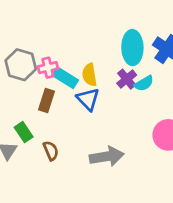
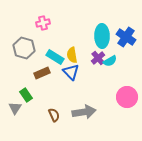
pink cross: (48, 68) -> (43, 23), moved
brown rectangle: (46, 101) -> (42, 73), turned 49
brown semicircle: (51, 151) -> (54, 115), moved

